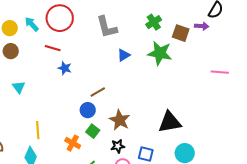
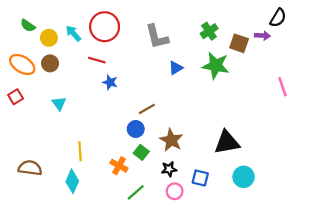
pink line: (220, 72) -> (282, 87), turned 66

